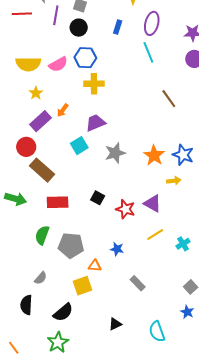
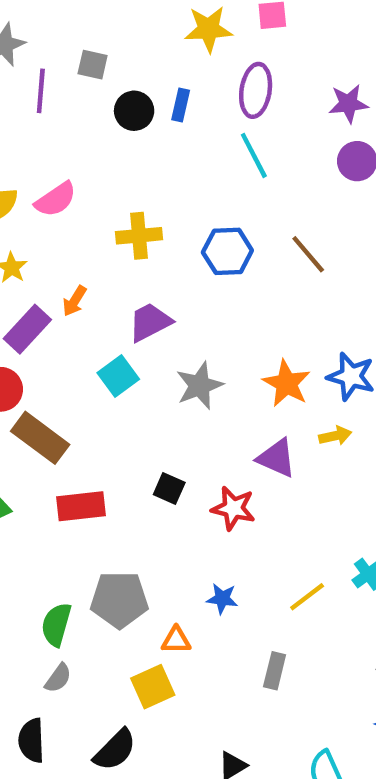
black circle: (79, 28) -> (134, 111), moved
blue hexagon: (85, 58) -> (227, 251), moved
purple triangle: (153, 203) -> (277, 458), moved
yellow line: (155, 234) -> (307, 597), moved
green semicircle: (42, 235) -> (56, 625), moved
gray rectangle: (138, 283) -> (275, 671), turned 63

